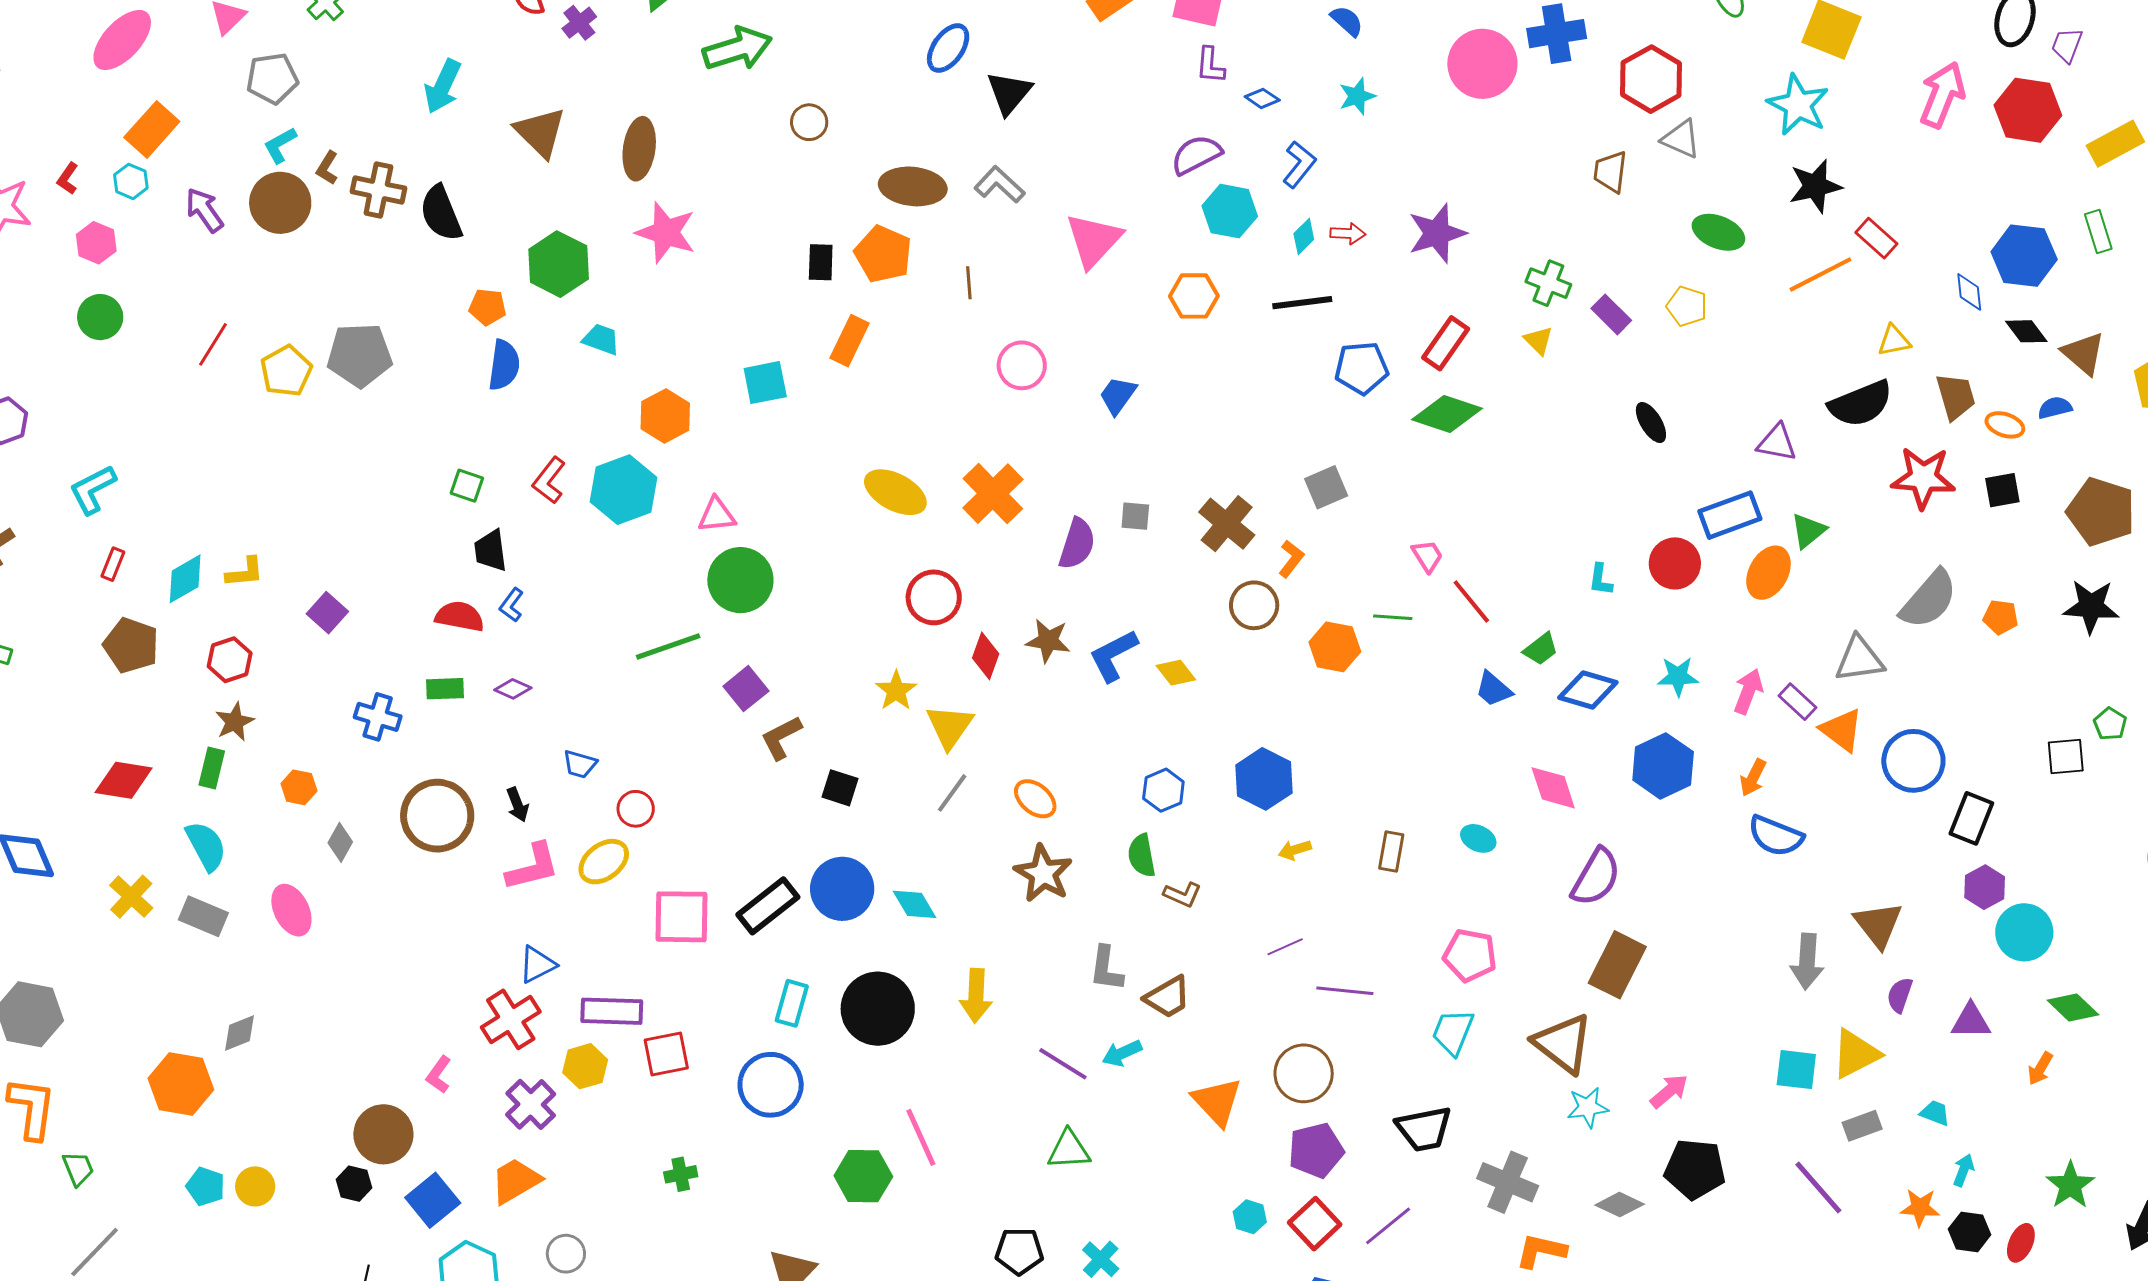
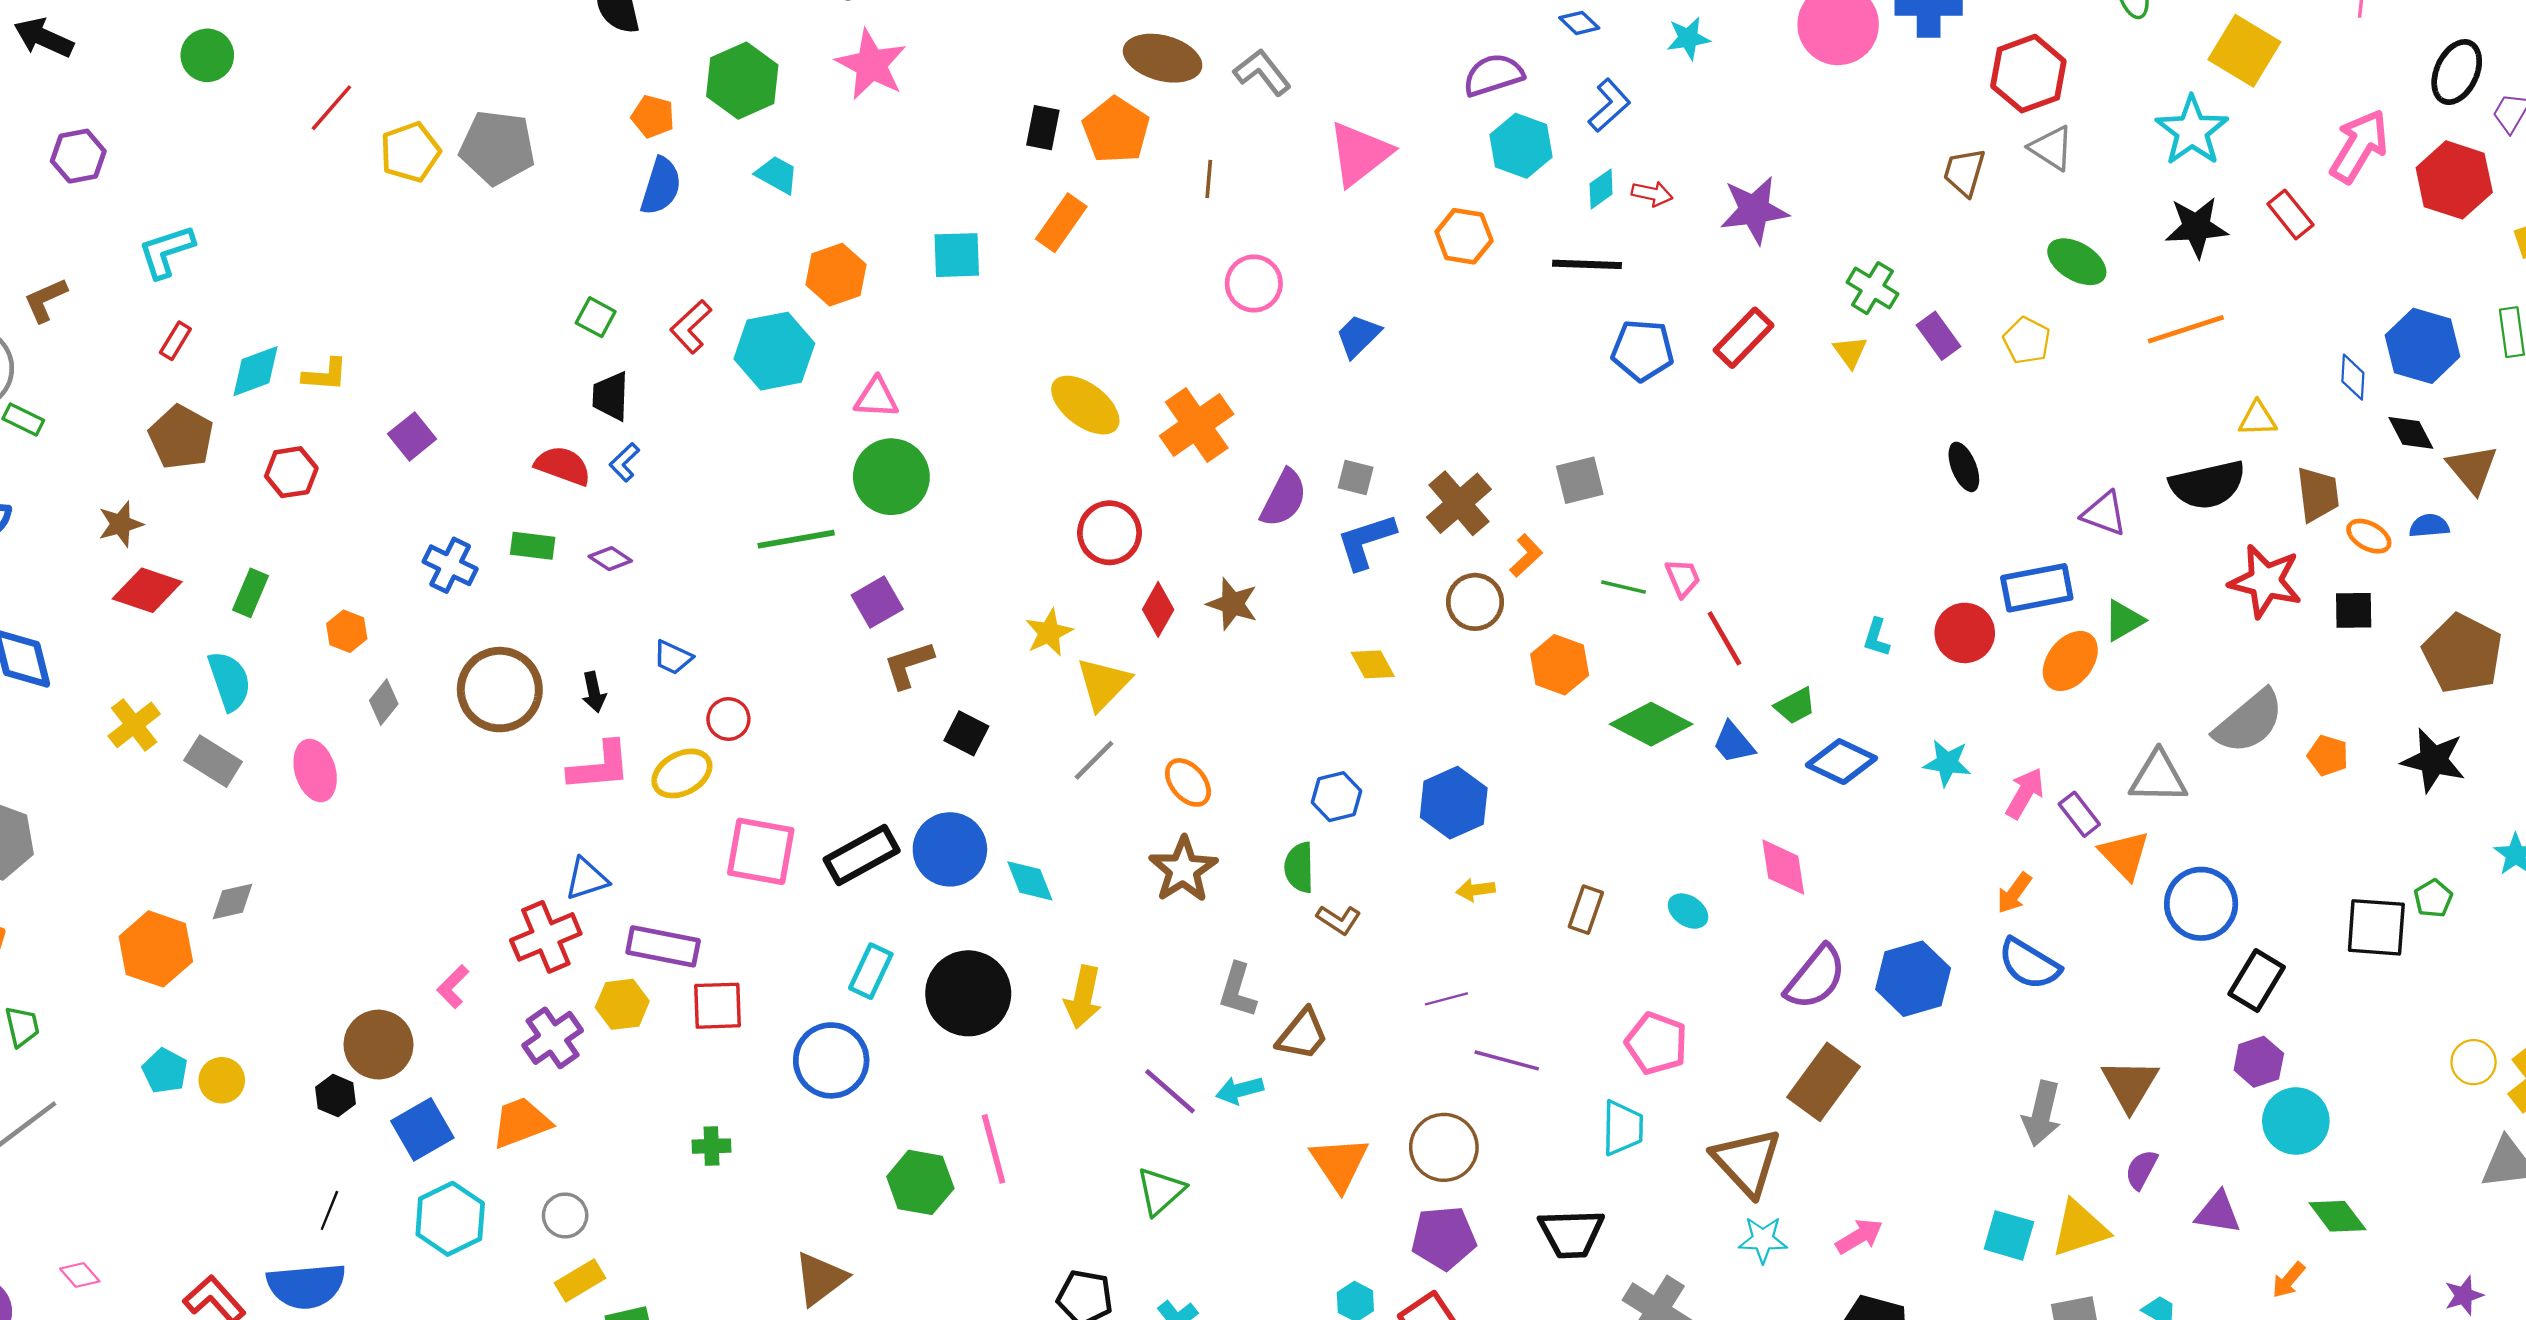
red rectangle: (1876, 238) -> (2290, 214), moved
green diamond: (1447, 414) -> (1651, 724), moved
green line: (1393, 617) -> (1624, 587), moved
blue L-shape: (1113, 655) -> (1366, 541), moved
brown star: (235, 722) -> (121, 524), moved
black square: (2066, 756) -> (2376, 927), size x1.4
blue hexagon: (1663, 766) -> (1913, 979), moved
brown trapezoid: (1168, 997) -> (1302, 1035), turned -30
cyan trapezoid: (1453, 1032) -> (1623, 1128), turned 150
green triangle: (1069, 1150) -> (1161, 1191), turned -48

